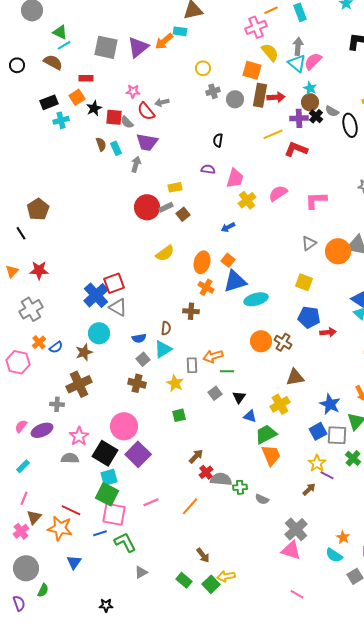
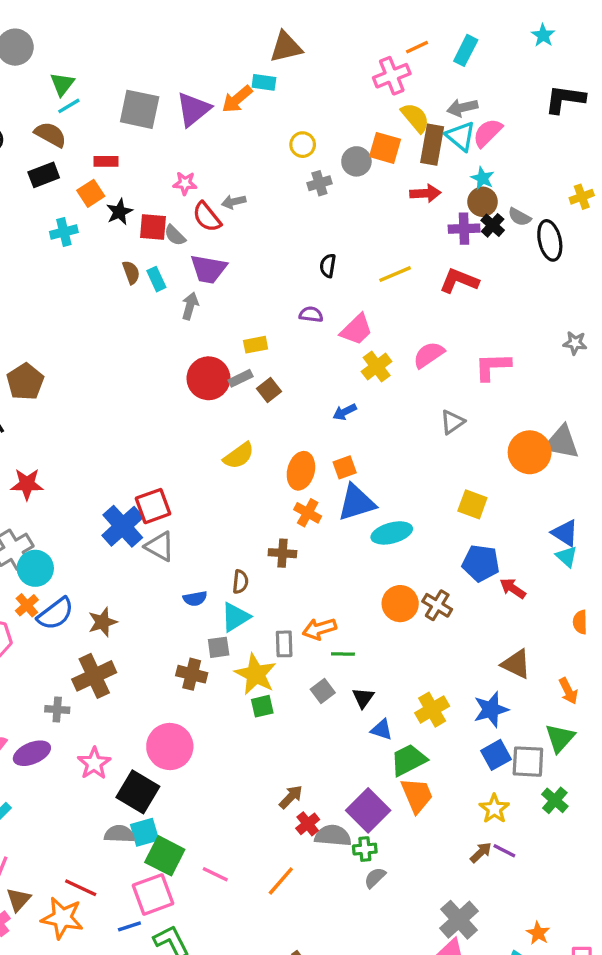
cyan rectangle: (300, 12) -> (466, 50), turned 48
green triangle: (60, 32) -> (62, 84), turned 42
gray arrow: (298, 46) -> (462, 108), turned -108
brown rectangle: (260, 95) -> (432, 145), moved
gray circle: (235, 99) -> (356, 161), moved
black rectangle: (49, 102) -> (44, 175), moved
yellow line: (273, 134) -> (395, 274), moved
pink trapezoid: (235, 178) -> (356, 330), turned 30
gray triangle: (309, 243) -> (452, 422), moved
orange square: (228, 260) -> (345, 467), turned 32
red arrow: (328, 332) -> (513, 588), turned -140
cyan circle: (99, 333) -> (35, 568), moved
blue semicircle: (56, 347) -> (55, 614), size x1.6
gray square: (143, 359) -> (219, 647), moved, turned 32
brown triangle: (295, 377) -> (516, 664), moved, turned 36
yellow star: (175, 383) -> (256, 674), size x1.4
blue star: (330, 404) -> (491, 710), moved, turned 30
green square: (179, 415) -> (262, 706), moved
purple square: (138, 454) -> (368, 810), moved
gray semicircle: (70, 458) -> (119, 834), moved
purple line: (327, 475) -> (504, 851), moved
green square: (107, 494) -> (165, 856), moved
gray semicircle: (262, 499) -> (375, 878), moved, turned 112
pink line: (151, 502) -> (215, 874), turned 49
pink square: (114, 514) -> (153, 894), turned -30

